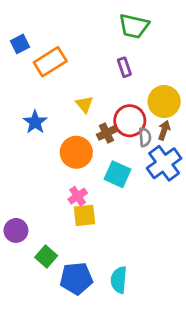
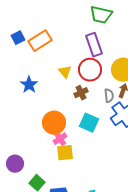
blue square: (20, 44) -> (18, 38), moved
purple rectangle: (124, 67) -> (94, 45), size x1.6
red circle: (130, 121) -> (90, 70), moved
orange circle: (76, 152) -> (54, 123), moved

